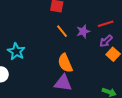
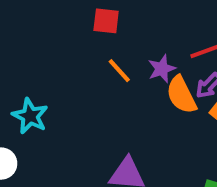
orange semicircle: (65, 63) -> (181, 95), moved

